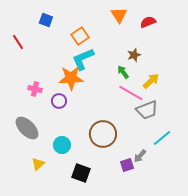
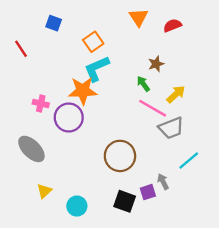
purple circle: (59, 101) -> (69, 117), size x1.6
cyan circle: (62, 145) -> (77, 206), moved
gray arrow: (140, 156) -> (163, 182), turned 112
black square: (81, 173) -> (125, 201), moved

